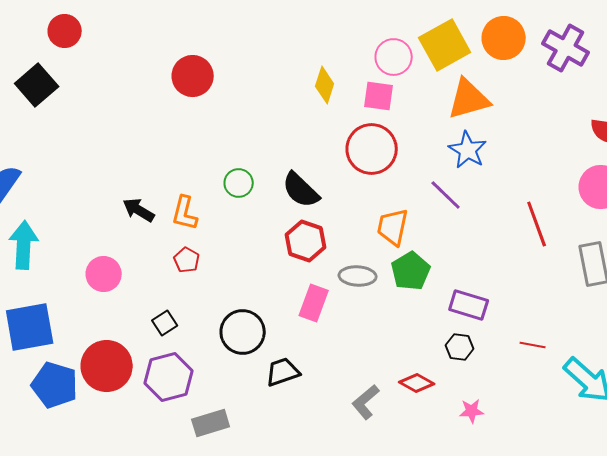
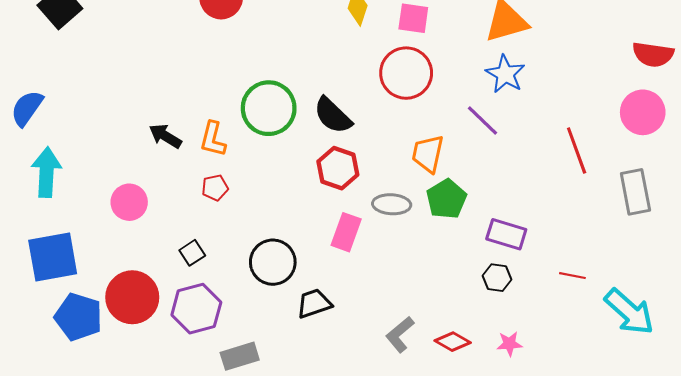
green circle: (239, 183) -> (269, 108), size x1.8
red pentagon: (187, 260) -> (215, 188), turned 30
red diamond: (417, 383) -> (453, 342), moved

